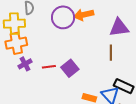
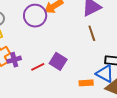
purple cross: (25, 64) -> (14, 60), moved, turned 32

